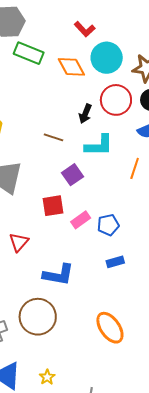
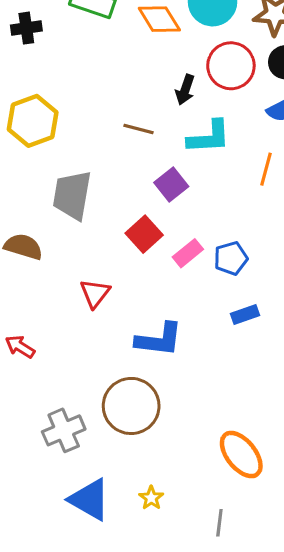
red square: (53, 206) -> (144, 234), turned -30
orange ellipse: (110, 328) -> (241, 455), moved

